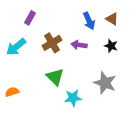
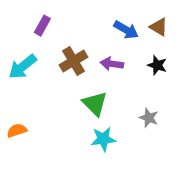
blue arrow: (89, 21) -> (126, 30), turned -36
green triangle: (55, 77) -> (95, 104), moved
gray star: (105, 83) -> (149, 118), size x0.6

